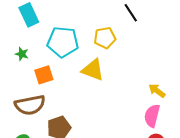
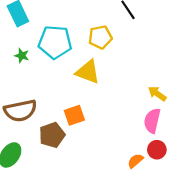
green star: (22, 54) -> (22, 56), moved
orange square: (44, 75) -> (74, 115), moved

